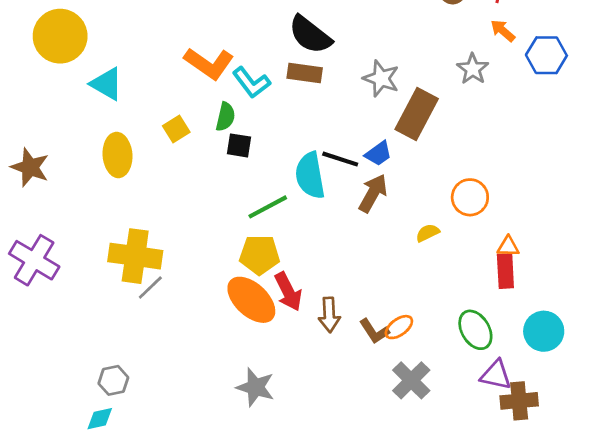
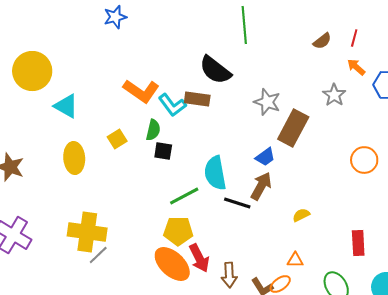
brown rectangle: (305, 73) -> (197, 99), moved
black line: (340, 159) -> (237, 203), moved
orange circle: (470, 197) -> (364, 160), moved
orange triangle: (508, 247) -> (295, 260), moved

